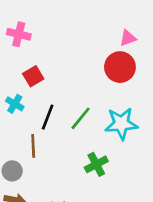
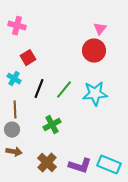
pink triangle: (128, 38) -> (100, 29), turned -32
brown line: (33, 146) -> (15, 110), moved
green cross: (96, 164) -> (52, 125), moved

